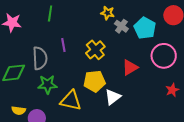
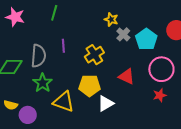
red triangle: (130, 67) -> (127, 76), turned 48
green star: (47, 84) -> (43, 83), turned 30
red star: (172, 90) -> (160, 95), moved

